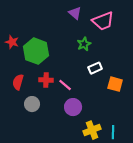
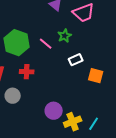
pink line: (65, 85) -> (46, 44), moved
purple circle: (73, 107) -> (54, 111), moved
cyan line: (113, 132) -> (94, 124), turned 32

